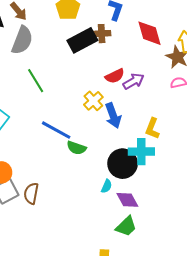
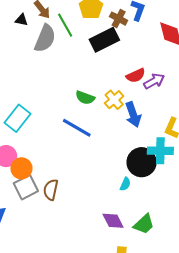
brown cross: (102, 34) -> (119, 19), moved, turned 30
green line: (36, 81) -> (65, 25), moved
green semicircle: (77, 148) -> (85, 98), moved
purple diamond: (127, 200) -> (113, 221), moved

